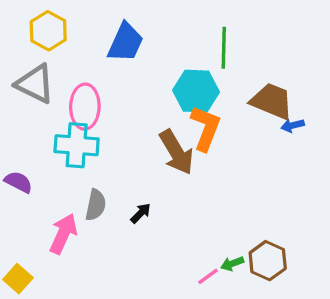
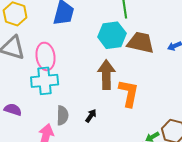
brown trapezoid: (272, 101) -> (141, 43), moved
orange L-shape: (206, 128) -> (129, 93), moved
brown arrow: (176, 152) -> (106, 75), turned -140

